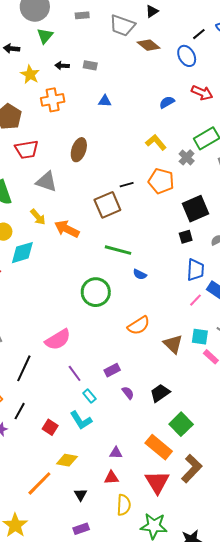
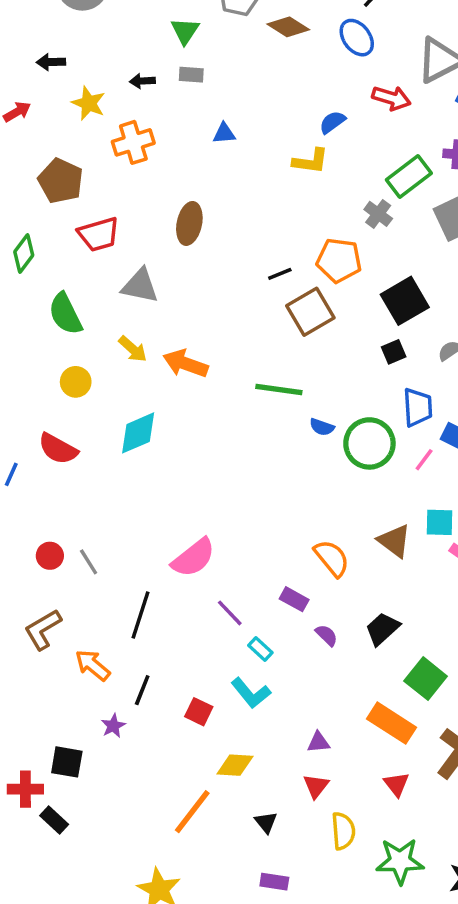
green triangle: (45, 36) -> (185, 31), moved
yellow L-shape: (156, 142) -> (311, 161), moved, turned 145
brown square: (107, 205) -> (310, 312), moved
cyan diamond: (22, 253) -> (138, 433), moved
green circle: (96, 292) -> (369, 443), moved
orange semicircle: (139, 326) -> (332, 558), moved, turned -90
purple rectangle: (112, 370) -> (294, 599), turned 63
red triangle: (111, 478) -> (316, 786), turned -42
red triangle: (157, 482) -> (396, 784), size x0.6
purple rectangle: (81, 529) -> (274, 882), turned 35

